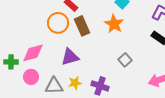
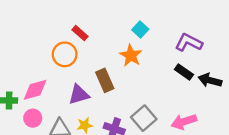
brown rectangle: (82, 26) -> (105, 80), moved
gray square: (125, 60) -> (144, 118), moved, size x1.5

